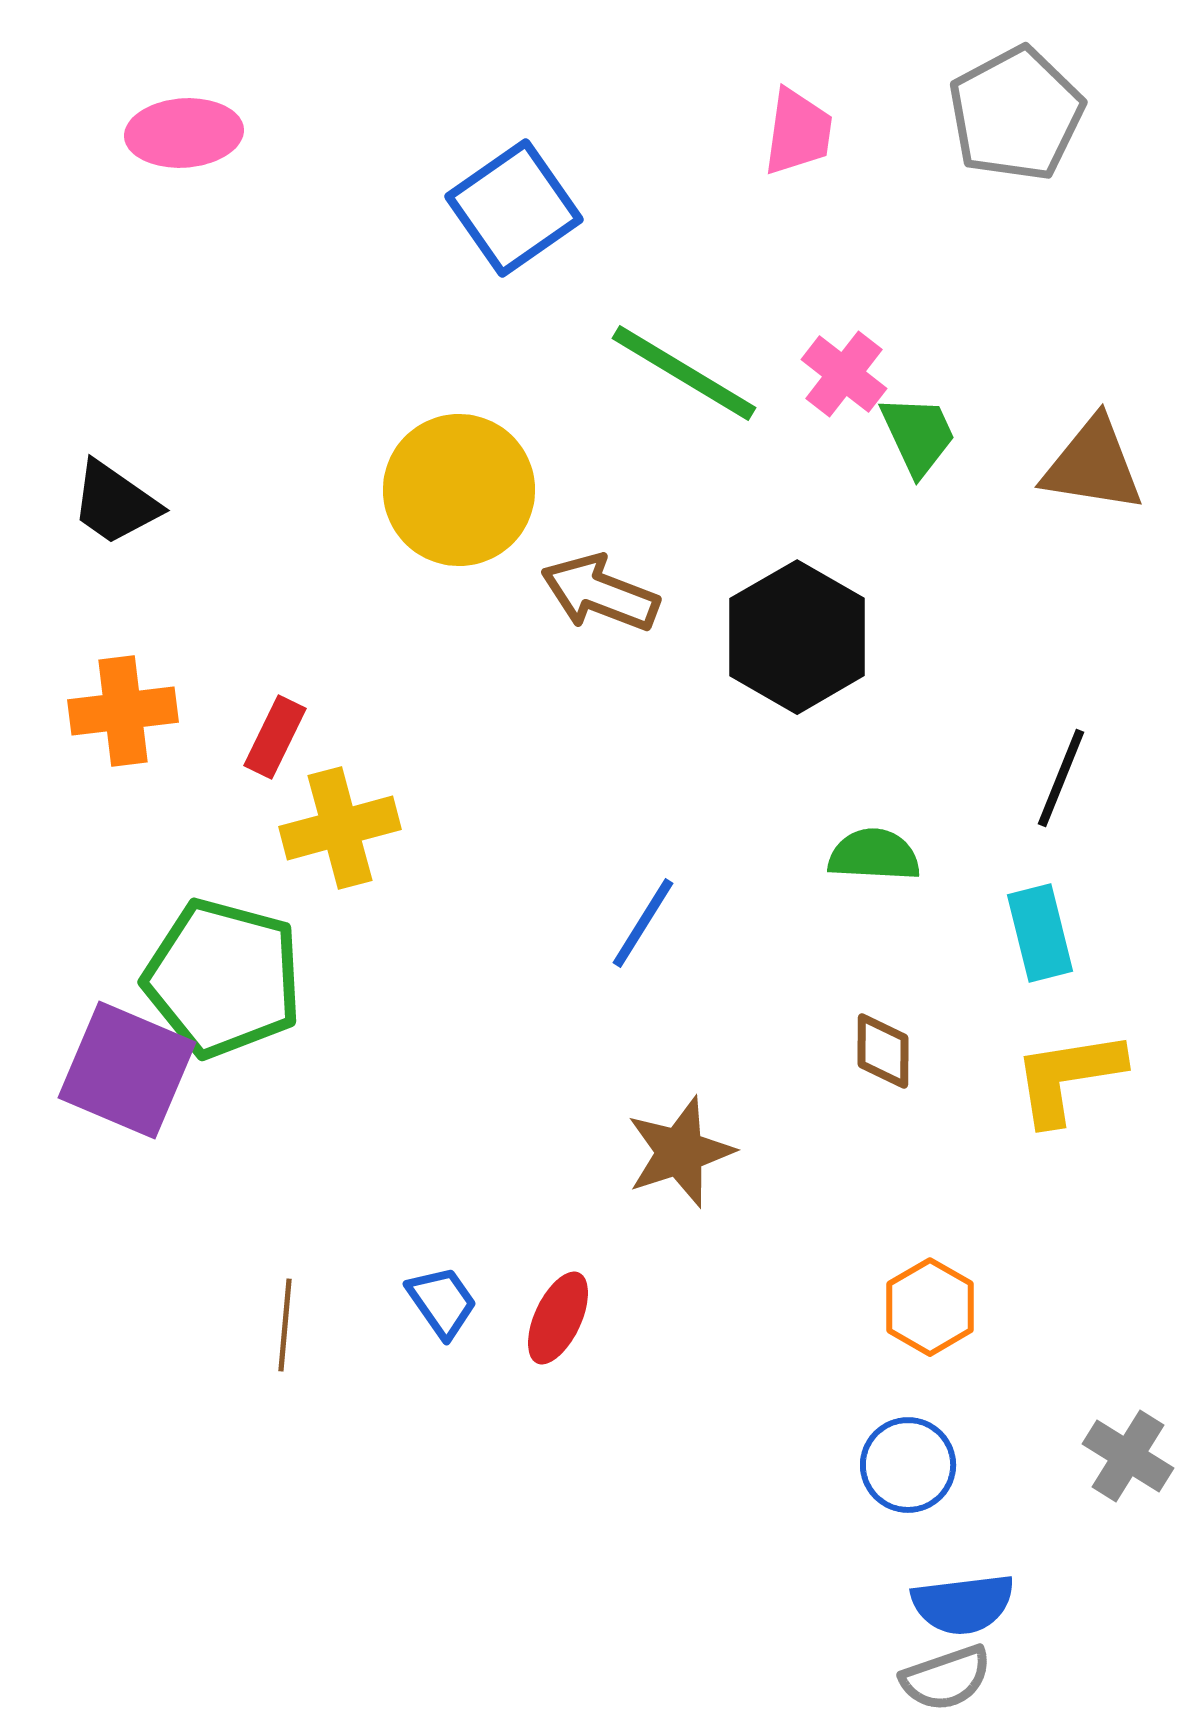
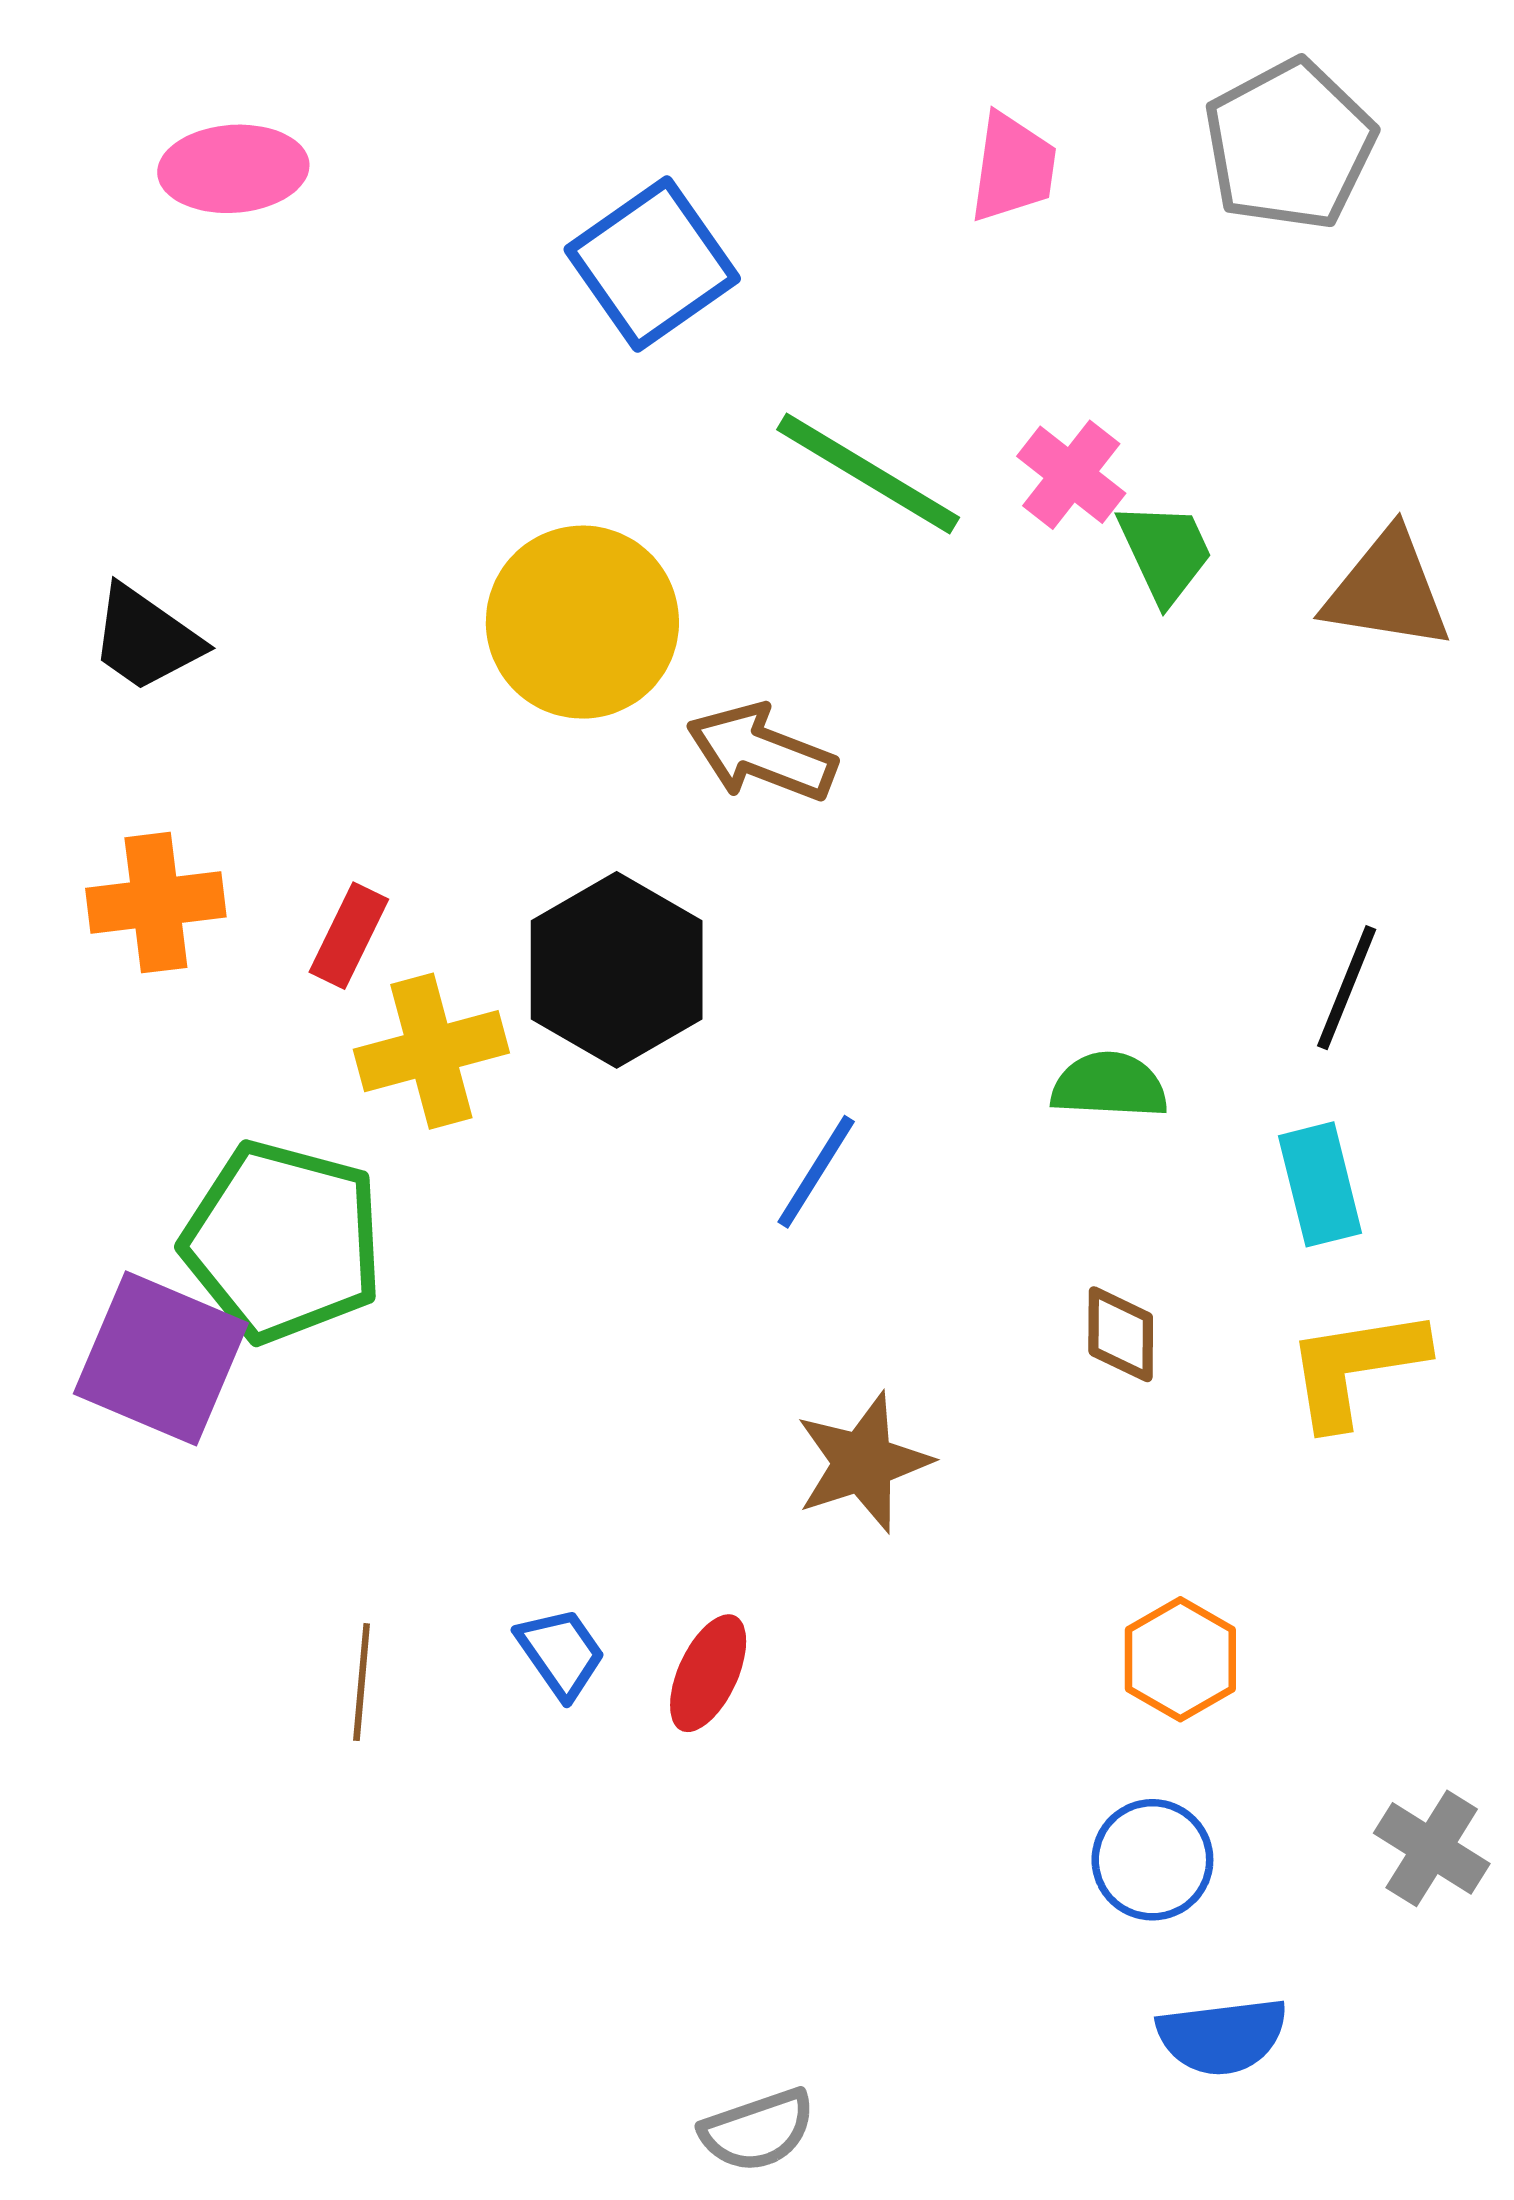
black hexagon: (797, 637) -> (617, 970), moved
gray semicircle: (946, 1678) -> (758, 2130), moved

